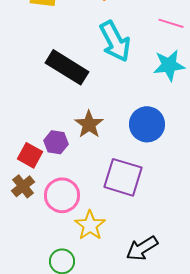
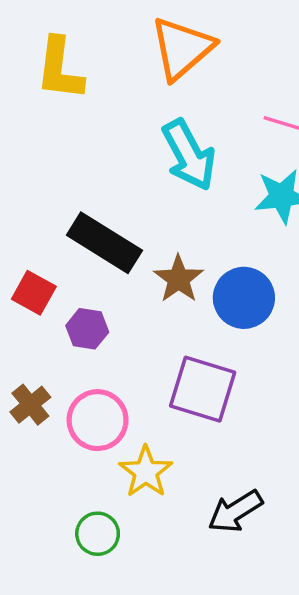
black rectangle: (67, 67) -> (104, 243), moved
brown star: (89, 124) -> (178, 279), moved
red square: (30, 155) -> (34, 293), moved

